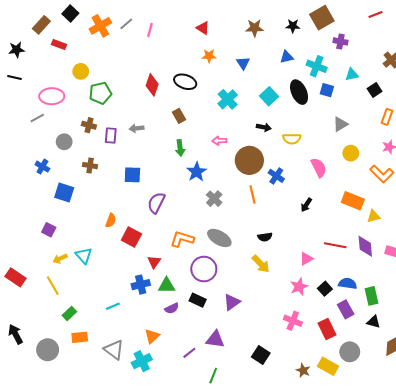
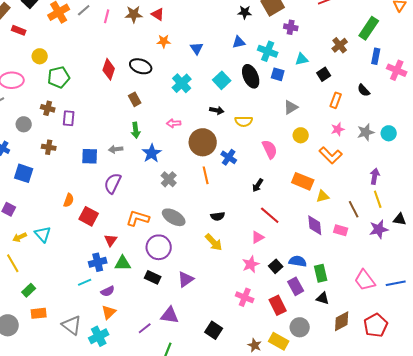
brown star: (255, 28) -> (134, 14), moved
gray arrow: (137, 128) -> (116, 149), moved
red line: (335, 245) -> (270, 215), moved, turned 30
cyan line: (113, 306) -> (85, 282), moved
purple semicircle: (172, 308) -> (108, 291), moved

